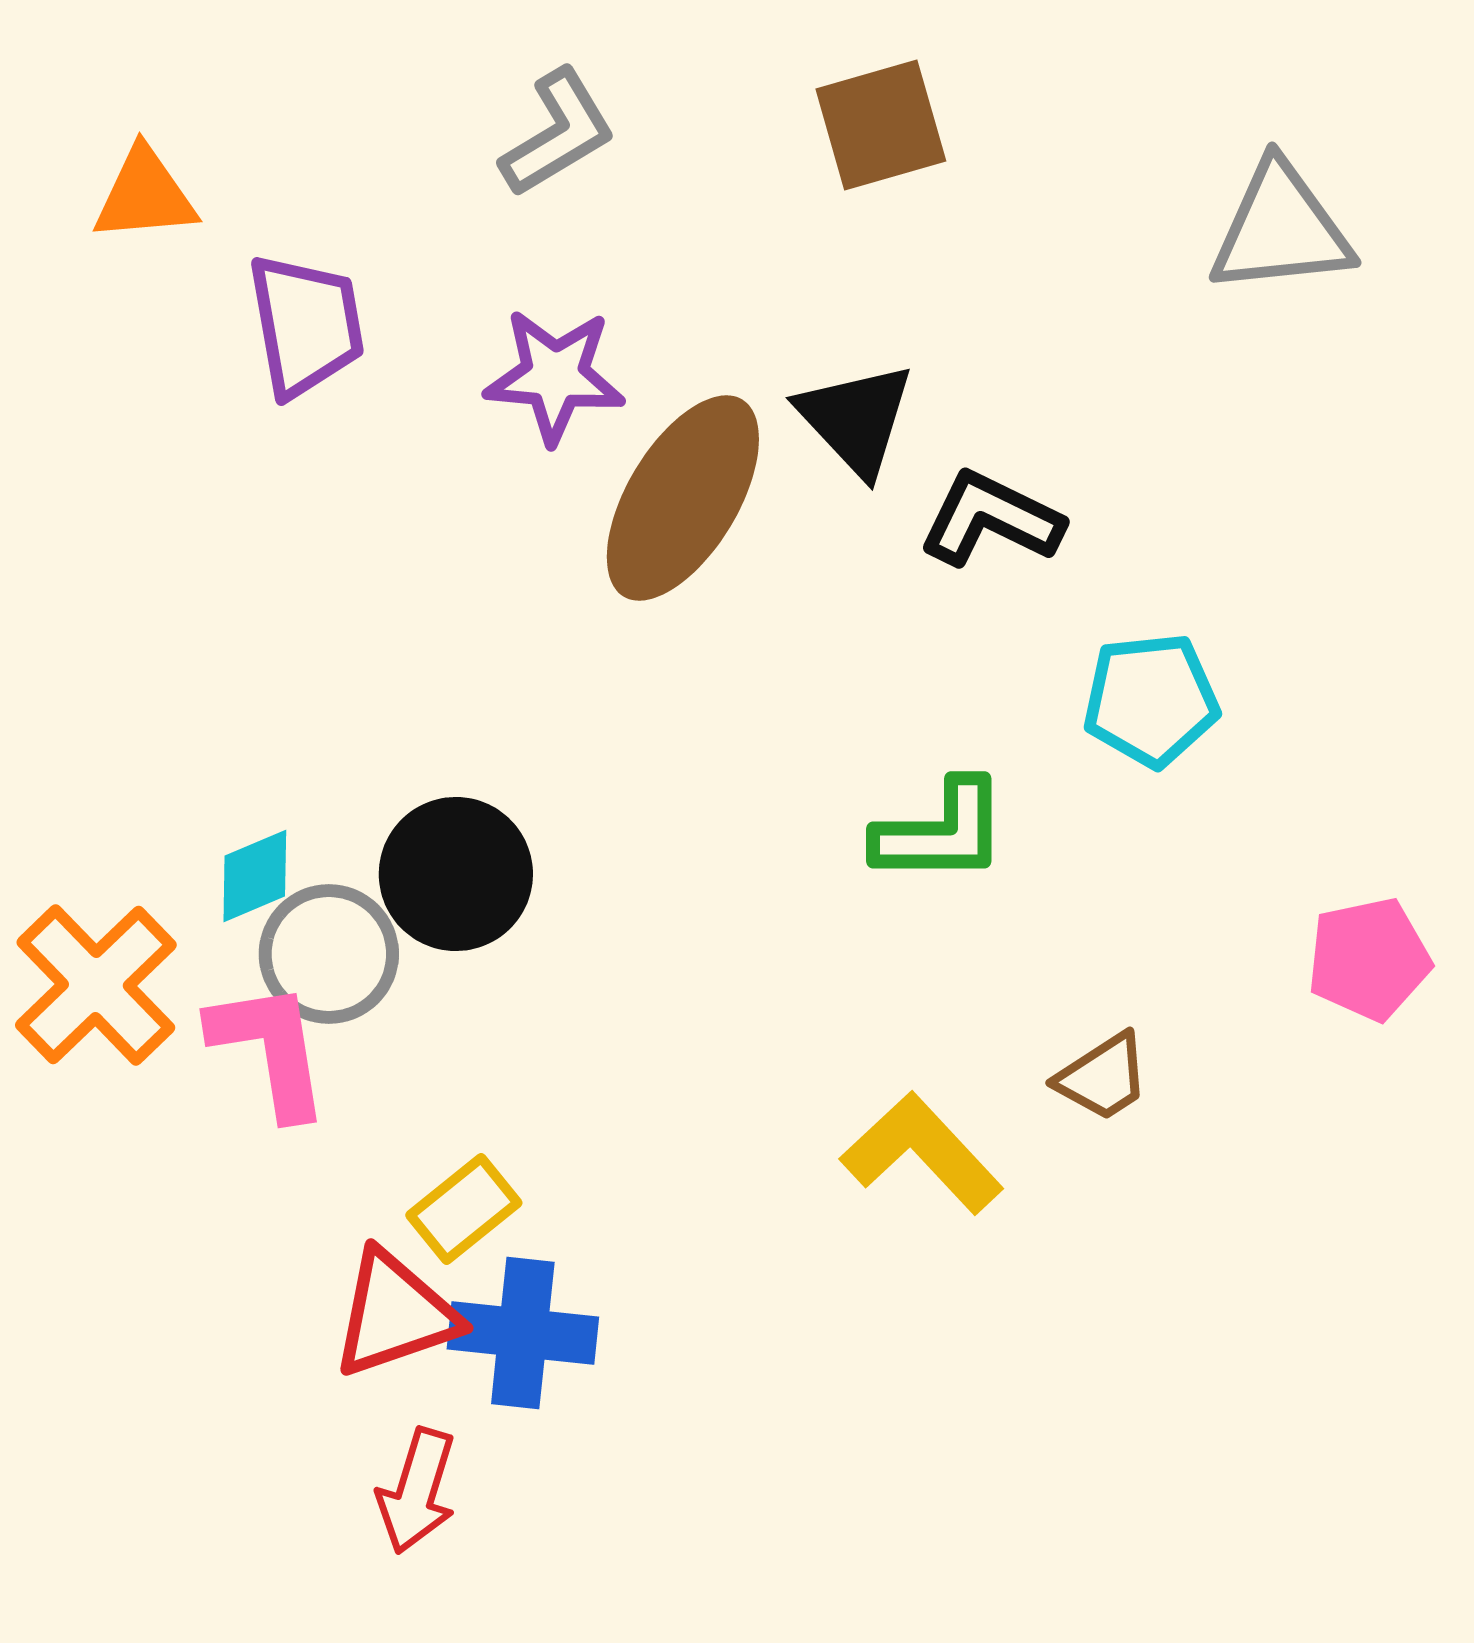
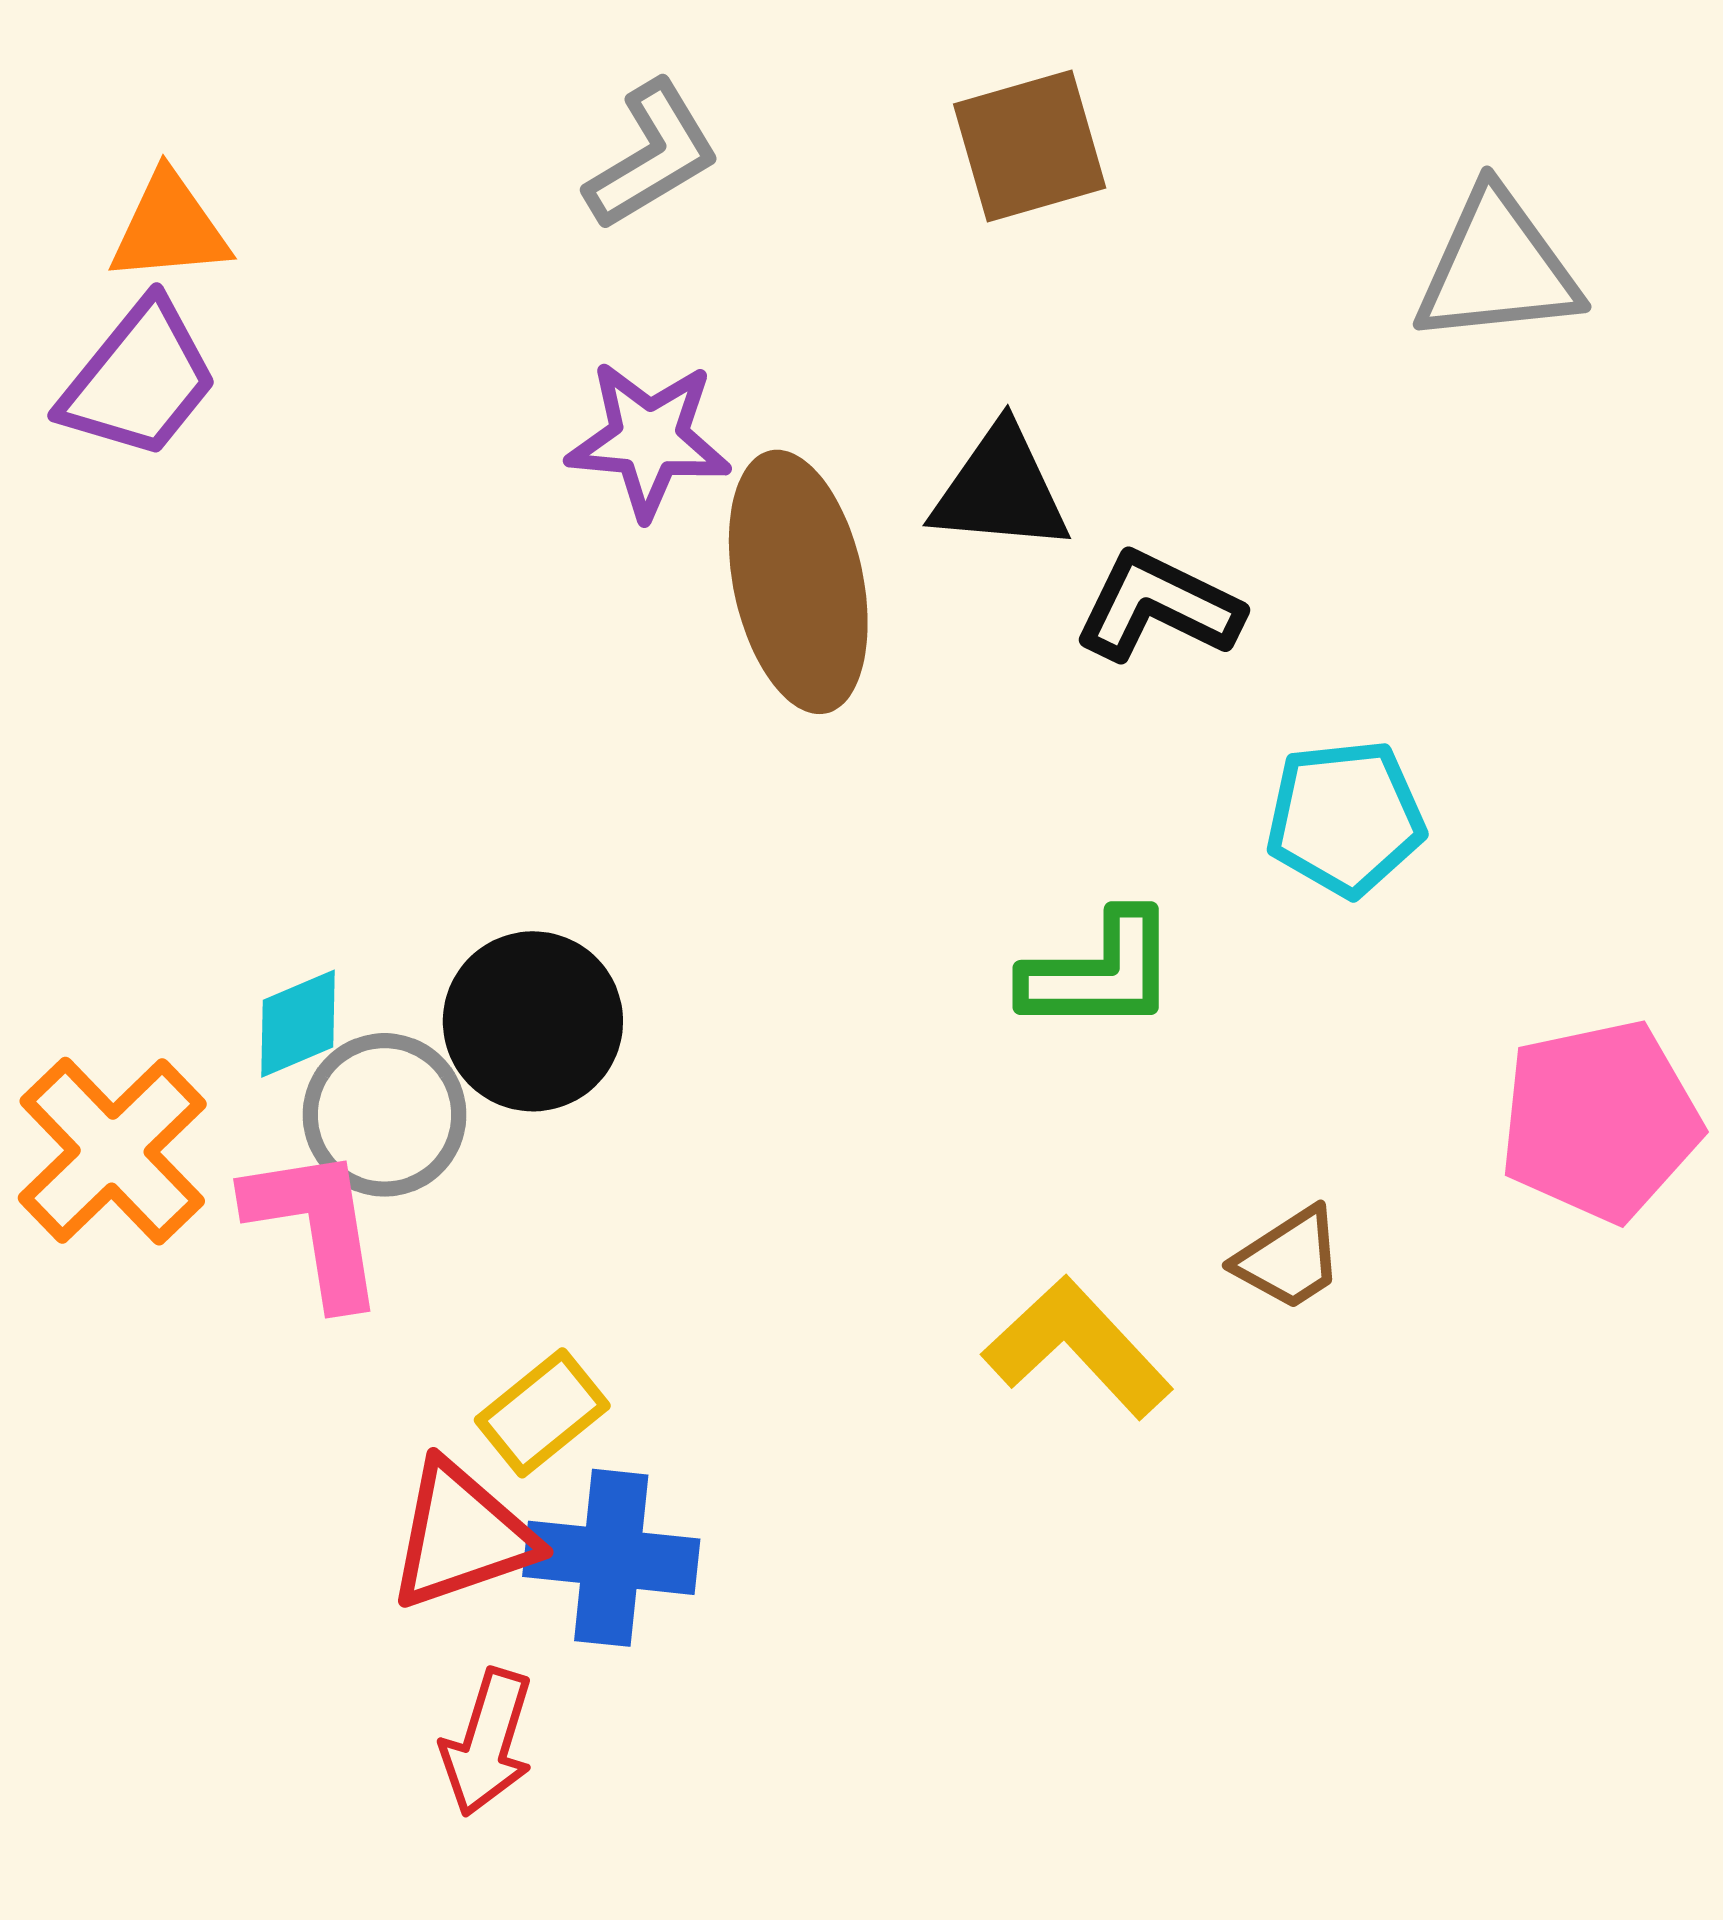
purple trapezoid: (306, 325) -> (139, 380), moved, turned 49
black triangle: (856, 419) -> (1000, 490), turned -42
brown ellipse: (683, 498) -> (798, 582), turned -43
pink pentagon: (1369, 959) -> (1600, 1121), size x1.4

